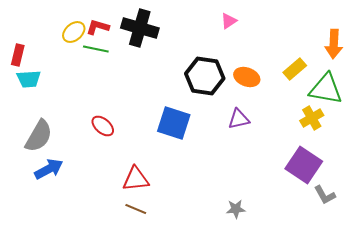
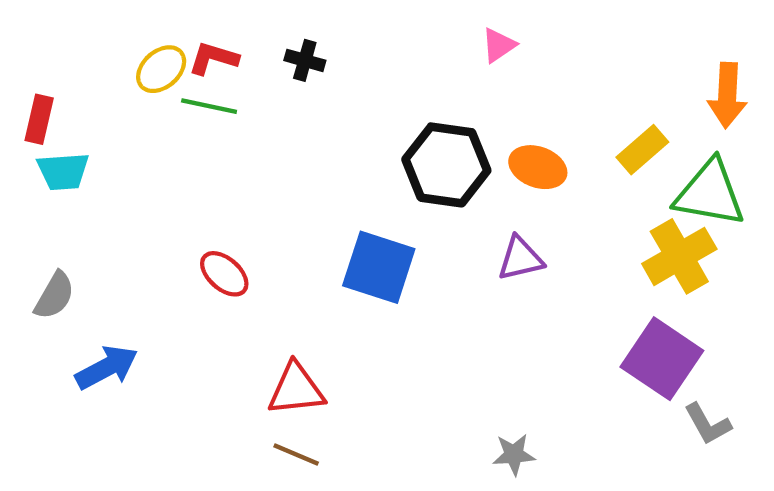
black cross: (140, 28) -> (305, 60), size x0.5
yellow cross: (312, 118) -> (679, 256), size x1.4
gray semicircle: (39, 136) -> (54, 296), moved, size x0.7

